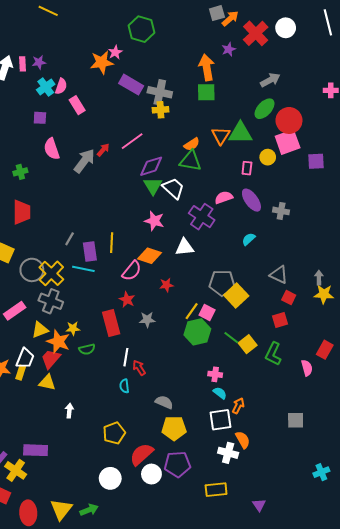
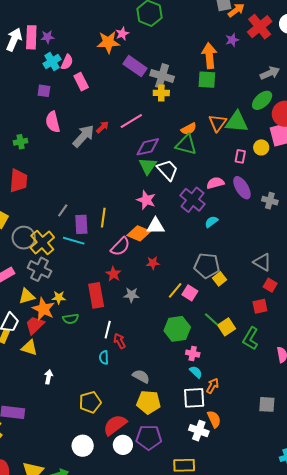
pink rectangle: (22, 64) -> (31, 37), size x1.6
cyan semicircle: (249, 239) -> (211, 222), moved
white triangle: (185, 247) -> (156, 226), moved
yellow square: (236, 296) -> (219, 279), size x0.6
green hexagon: (197, 332) -> (177, 329), moved

